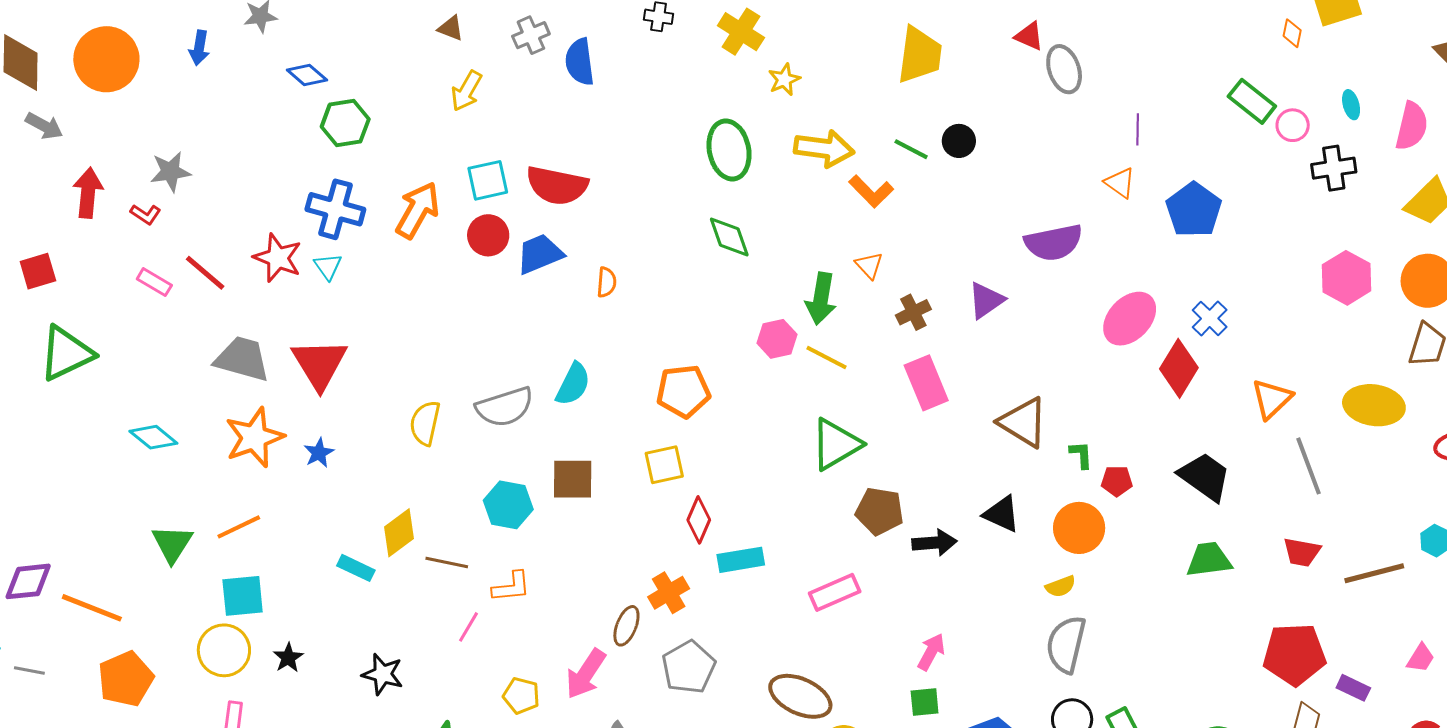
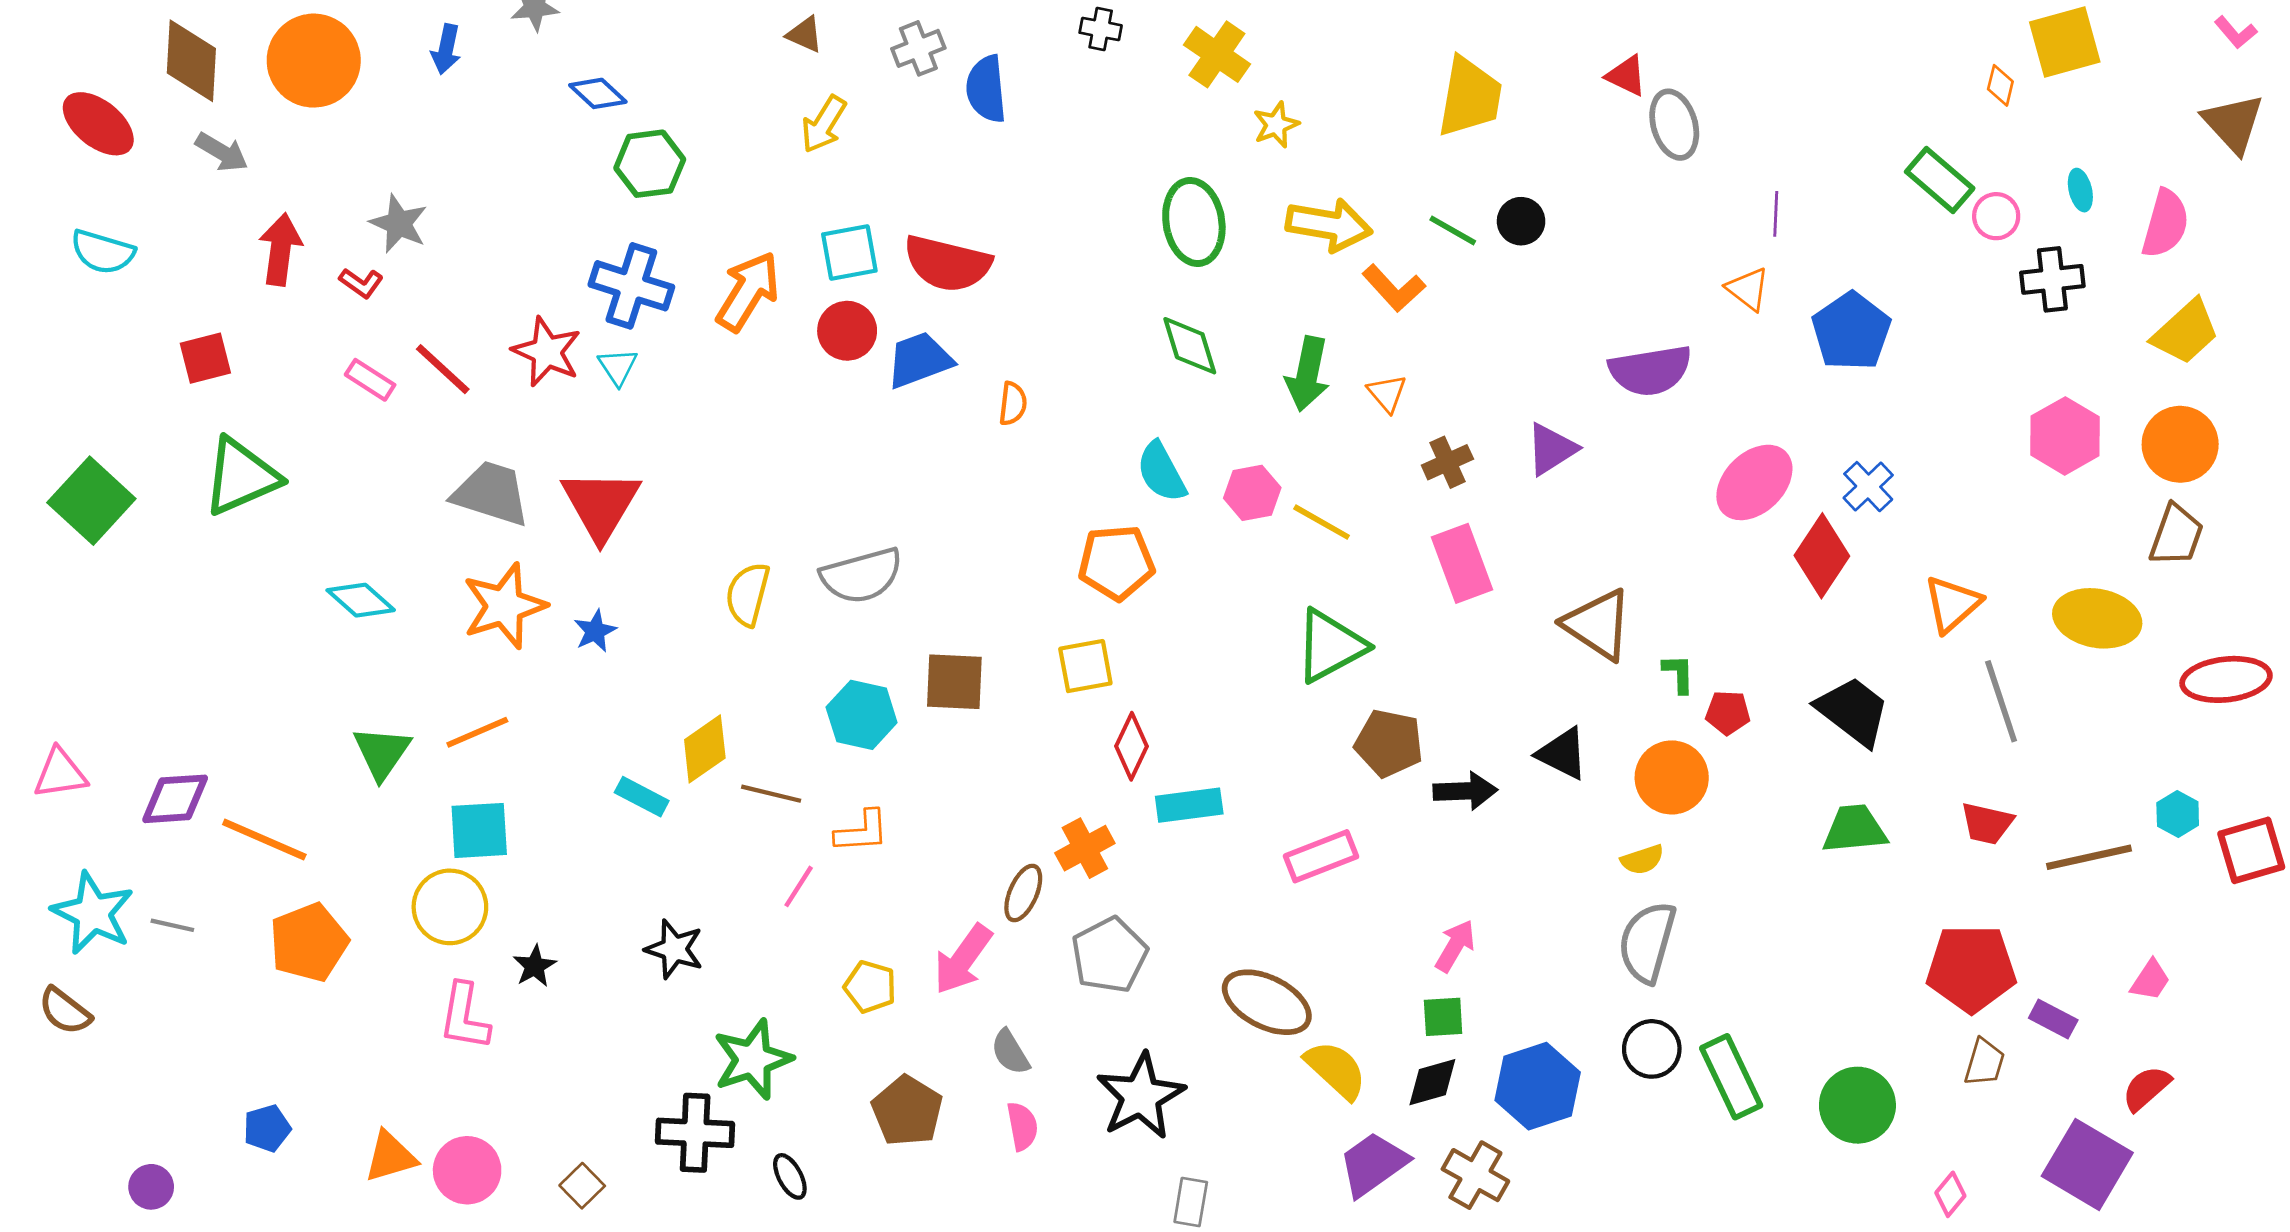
gray star: (170, 172) -> (399, 224), turned 30
green arrow: (821, 299) -> (1308, 374), moved
cyan semicircle: (573, 384) -> (1161, 472), moved, turned 123
black star: (288, 658) -> (535, 966), moved

